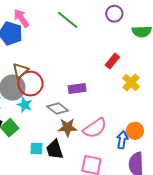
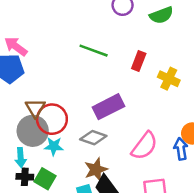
green line: (68, 20) -> (94, 51), moved
purple rectangle: (77, 88) -> (108, 107), size x1.4
brown star: (68, 127) -> (96, 170), moved

